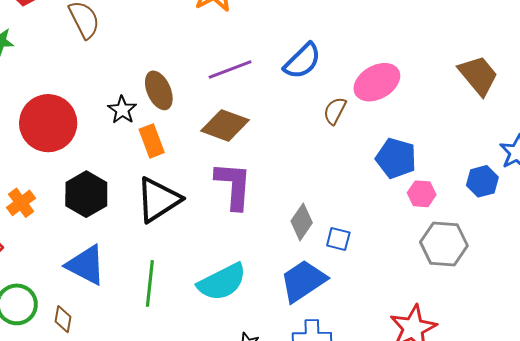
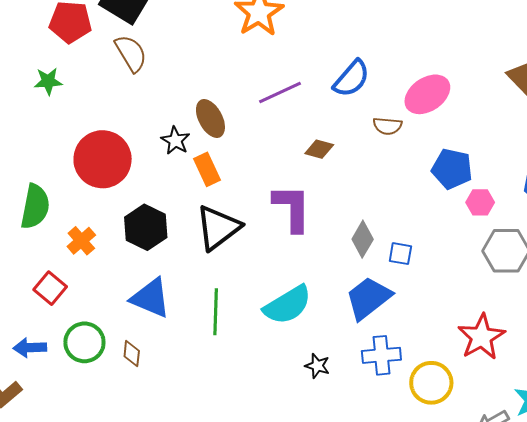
brown semicircle: (335, 111) -> (387, 126), turned -108
brown diamond: (225, 125) -> (319, 149), moved, size x0.6

